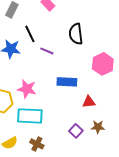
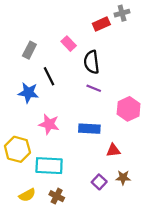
black semicircle: (76, 34) -> (92, 62), moved
purple line: (47, 51) -> (94, 88), moved
pink star: (27, 89) -> (49, 124), moved

